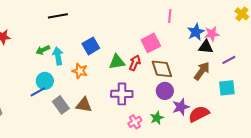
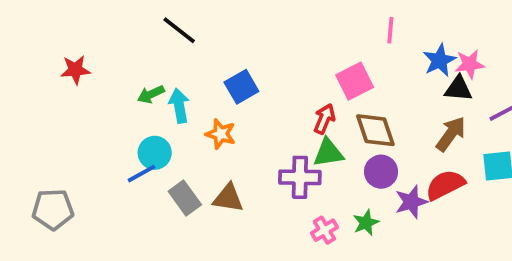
black line: (58, 16) -> (179, 30), turned 48
green triangle: (117, 62) -> (328, 153), moved
red semicircle: (199, 114) -> (445, 185), moved

